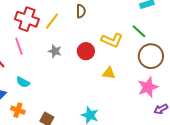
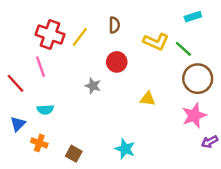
yellow L-shape: (112, 40) -> (156, 42), moved
gray star: (55, 51) -> (93, 86), moved
red circle: (86, 51) -> (117, 62), moved
cyan semicircle: (23, 82) -> (45, 110), turned -32

